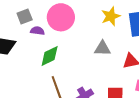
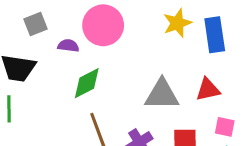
gray square: (25, 16) -> (36, 24), moved
gray triangle: (102, 48) -> (162, 95), moved, size x1.4

